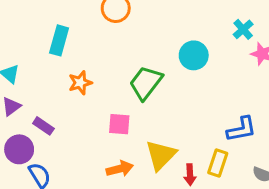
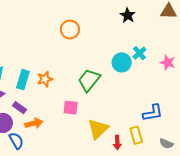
cyan cross: (243, 29) -> (139, 53), moved
cyan rectangle: (59, 40) -> (23, 80), moved
yellow rectangle: (218, 163) -> (136, 135), turned -36
orange arrow: (120, 169) -> (34, 123), moved

